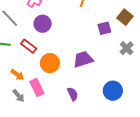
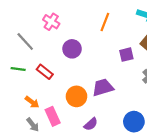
purple circle: (43, 24) -> (72, 49), moved
orange circle: (50, 63) -> (76, 96), moved
purple semicircle: (73, 94) -> (91, 124), turned 72

